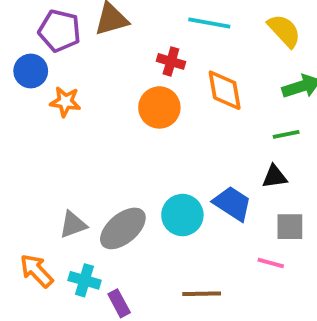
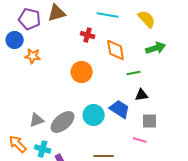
orange circle: (159, 107) -> (82, 72), moved
green line: (286, 134) -> (134, 73), moved

